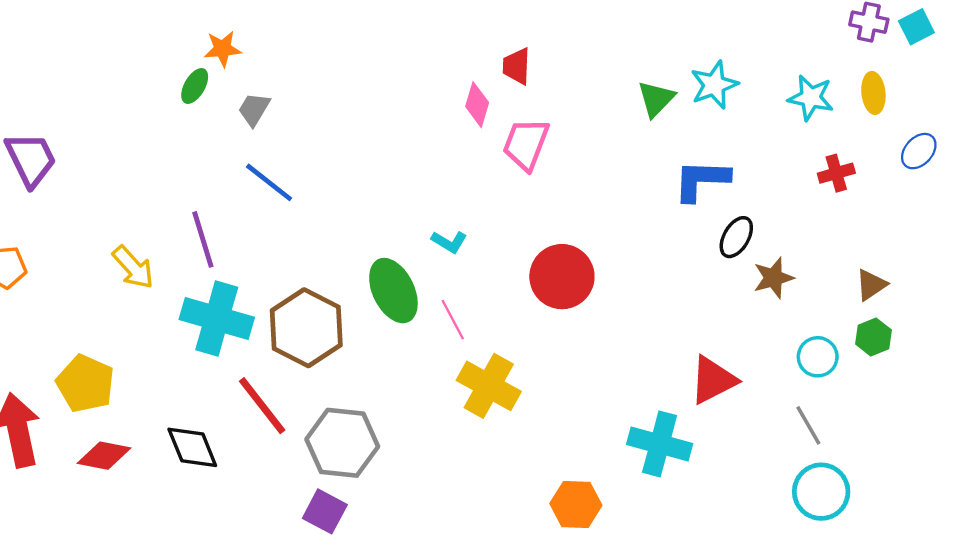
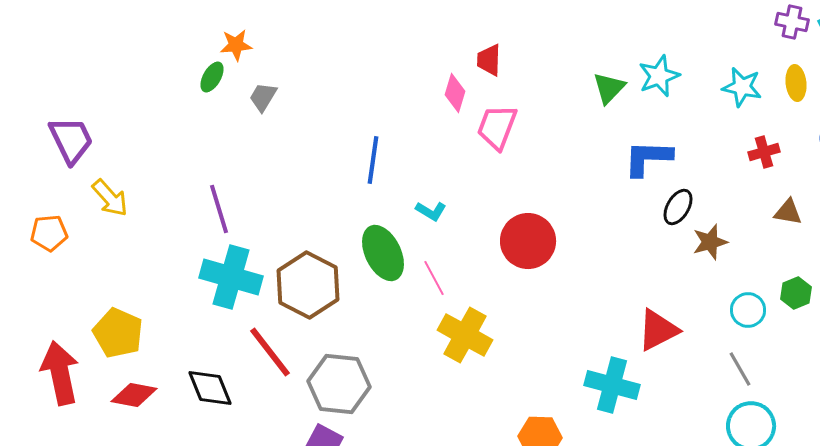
blue line: (269, 182) -> (373, 160), moved, turned 60
yellow arrow: (133, 267) -> (110, 198), moved
brown triangle: (871, 285) -> (788, 212), moved, turned 44

